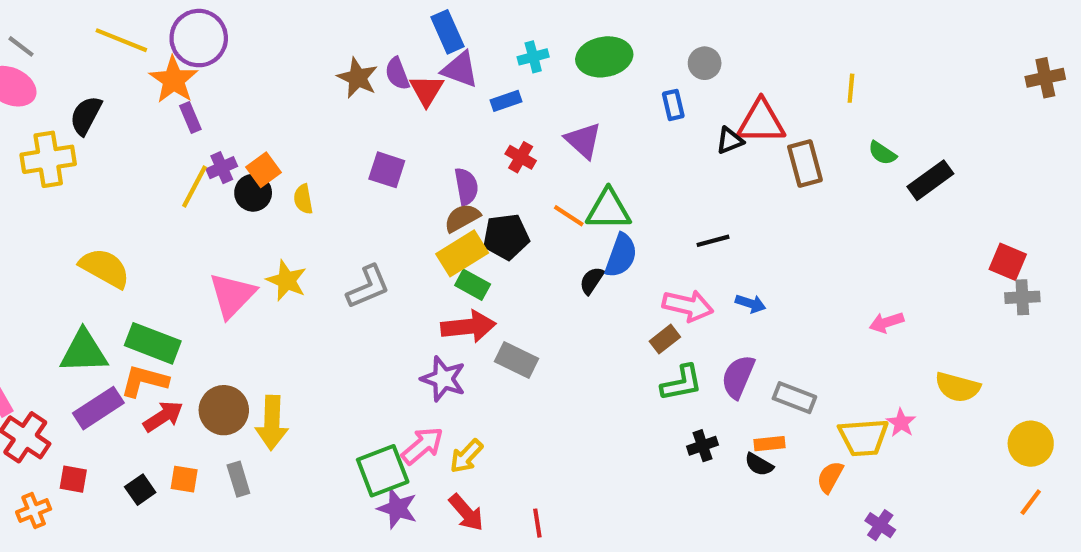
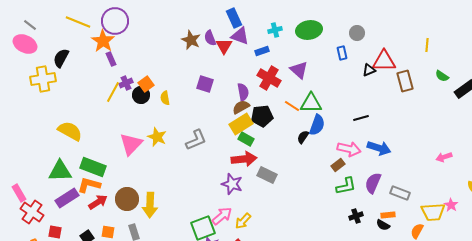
red cross: (521, 157) -> (269, 78), size x1.6
blue arrow: (751, 304) -> (379, 148), size x1.6

